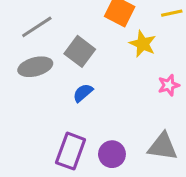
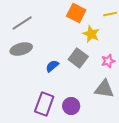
gray square: (80, 51) -> (78, 58), moved
gray triangle: (163, 147) -> (104, 89), moved

